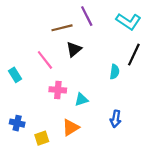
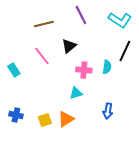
brown line: (62, 28) -> (44, 24), moved
pink cross: (58, 90) -> (84, 70), moved
yellow square: (42, 138) -> (45, 120), moved

